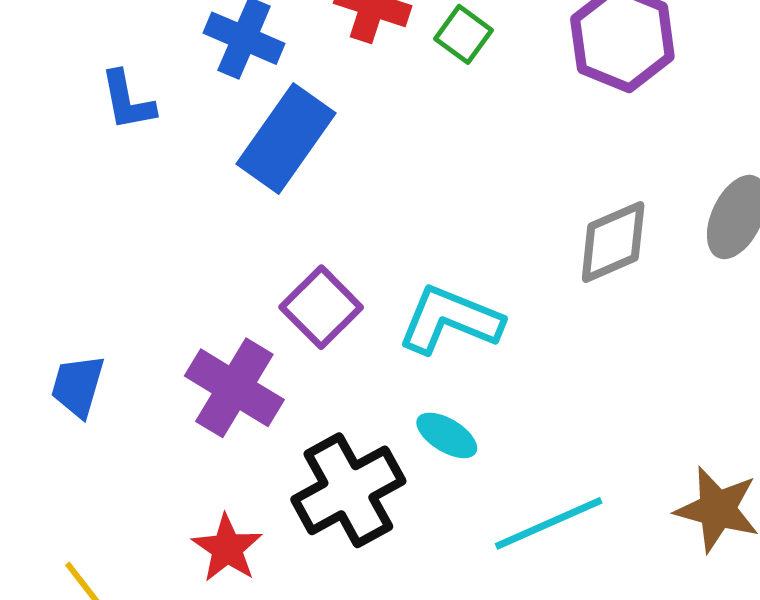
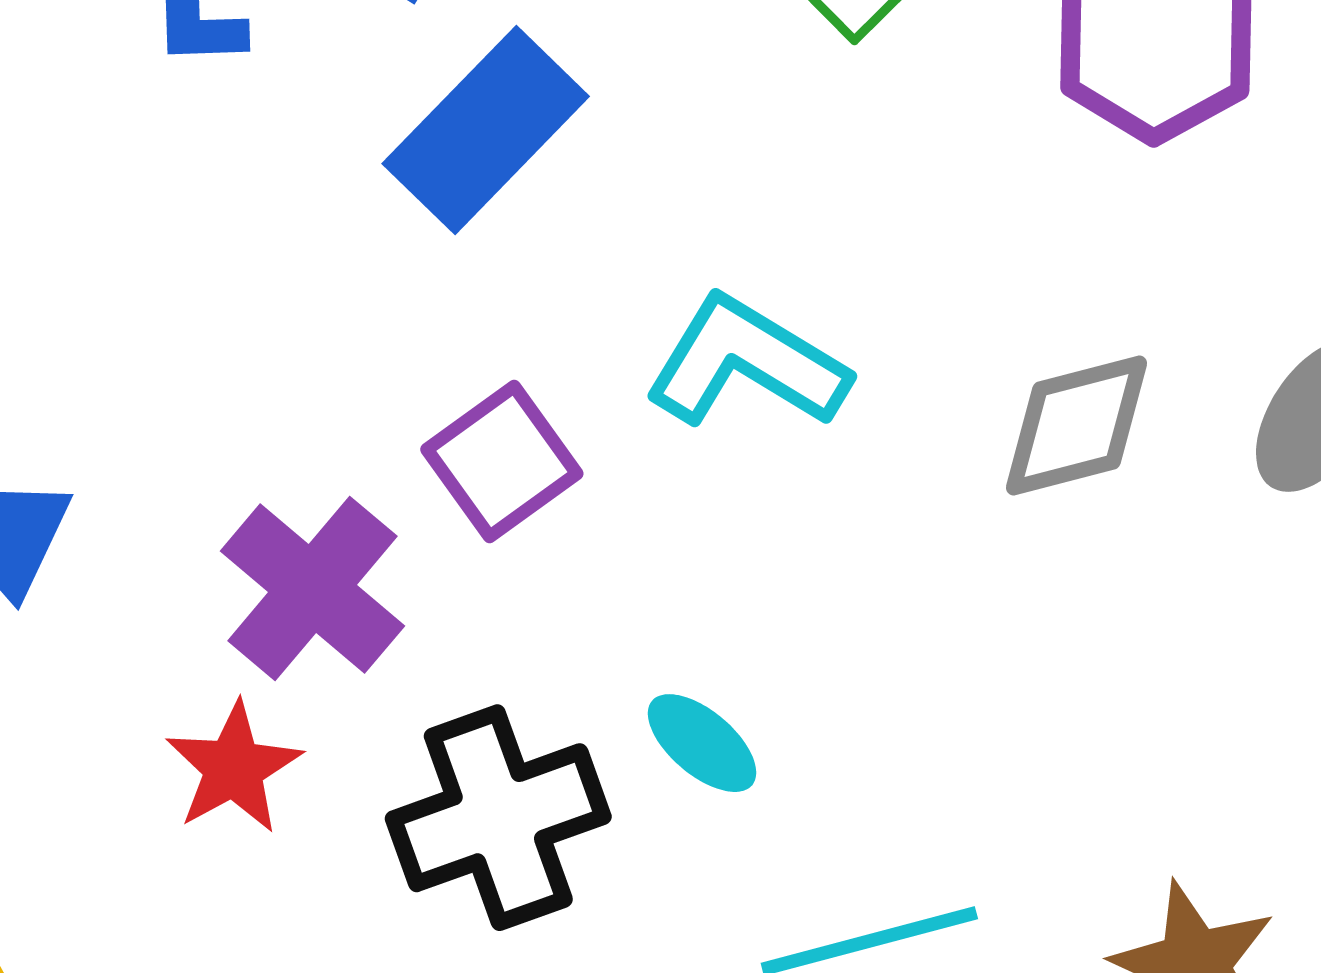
cyan L-shape: (450, 320) -> (747, 363), moved
red star: (227, 548) -> (234, 768), moved

